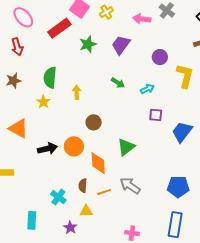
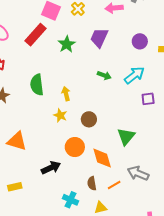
cyan arrow: (147, 89) -> (134, 75), size x1.5
yellow star: (43, 102) -> (60, 115), moved
black arrow: (47, 149) -> (51, 168), moved

